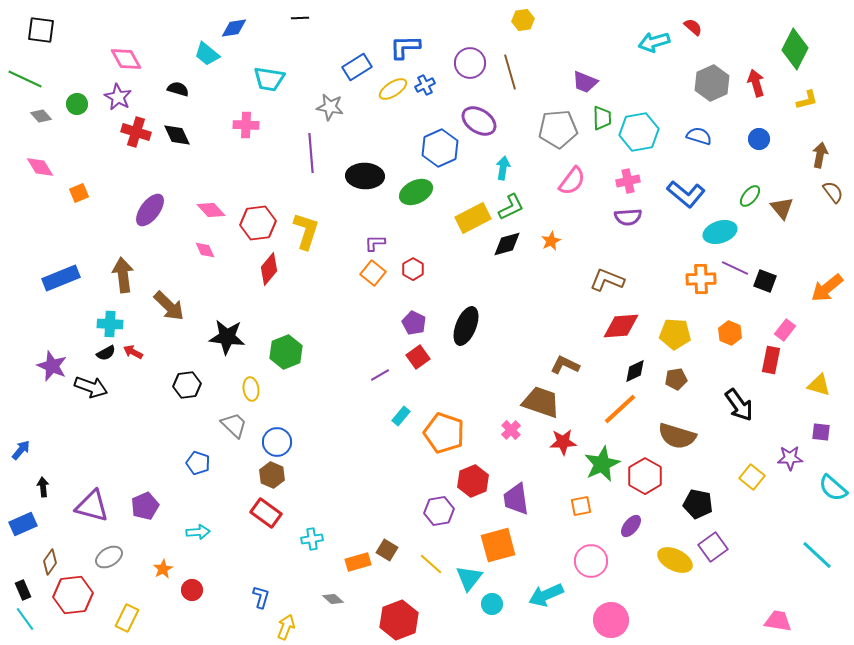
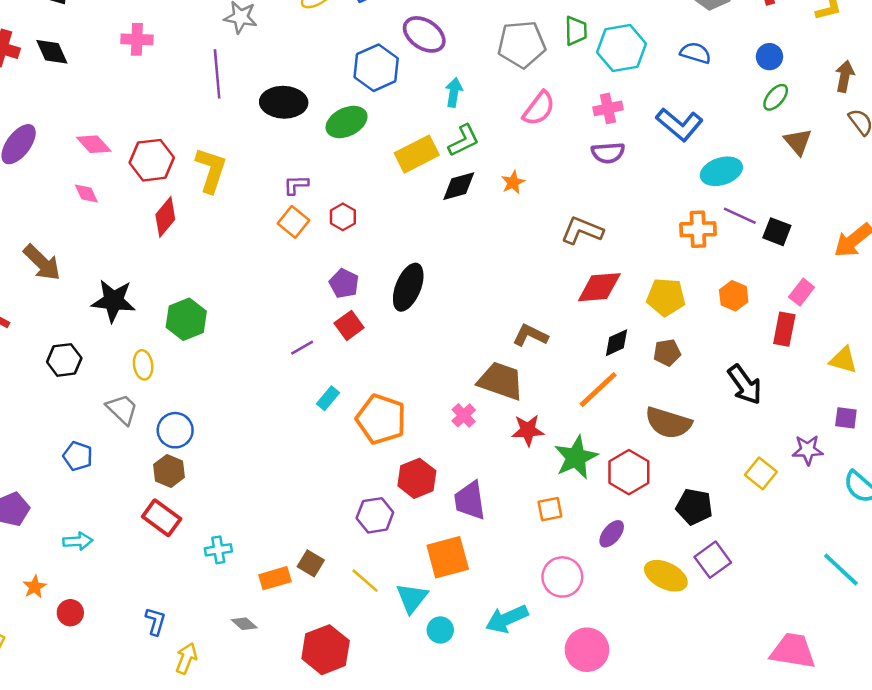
green ellipse: (750, 196) -> (776, 97), moved
pink trapezoid: (778, 621) -> (793, 651), size x1.4

